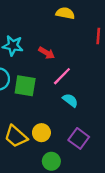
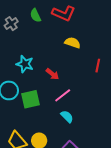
green square: (25, 86) -> (31, 99), turned -30

